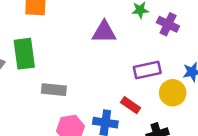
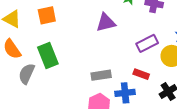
gray rectangle: (54, 90) -> (101, 75), moved

